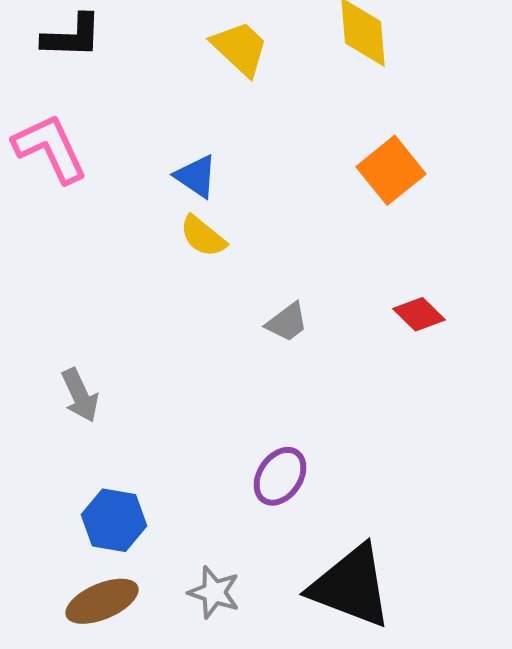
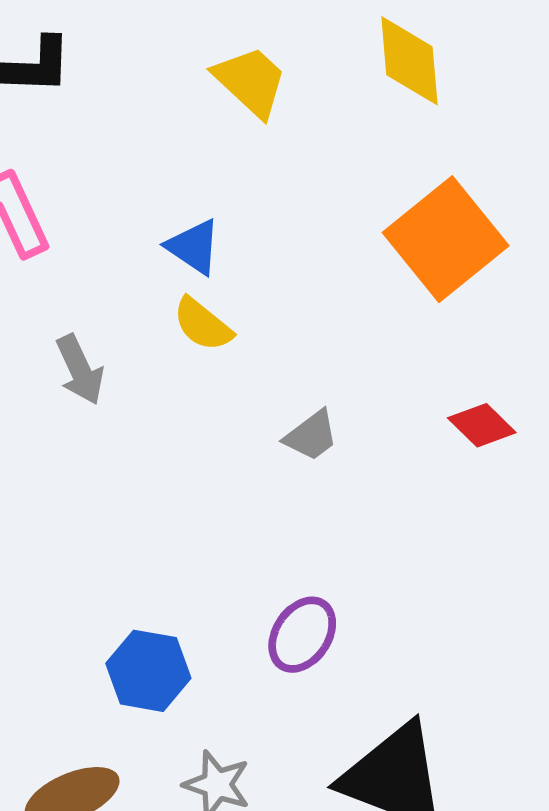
orange square: (391, 170) -> (446, 239), size x1.4
gray arrow: (80, 395) -> (80, 370), moved
blue hexagon: (114, 520) -> (148, 671), moved

